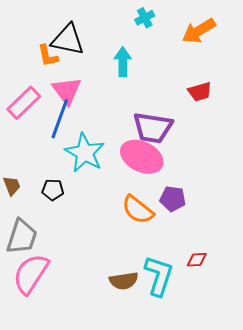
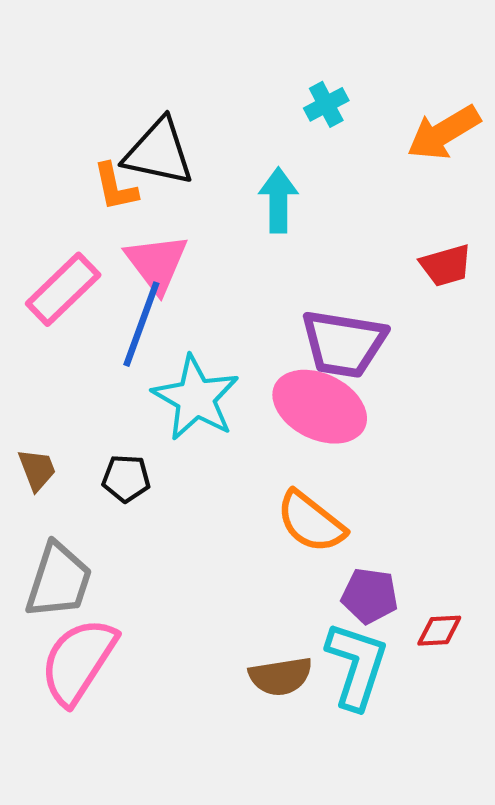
purple pentagon: (173, 199) -> (370, 596), moved

